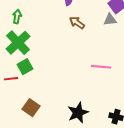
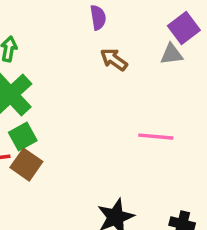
brown square: (31, 108) -> (26, 165), moved

